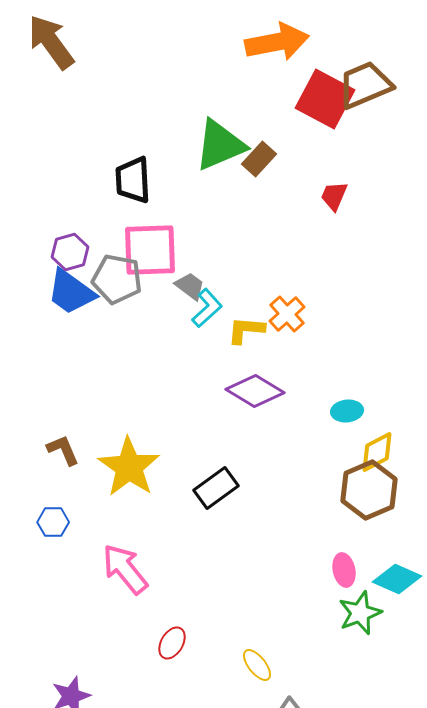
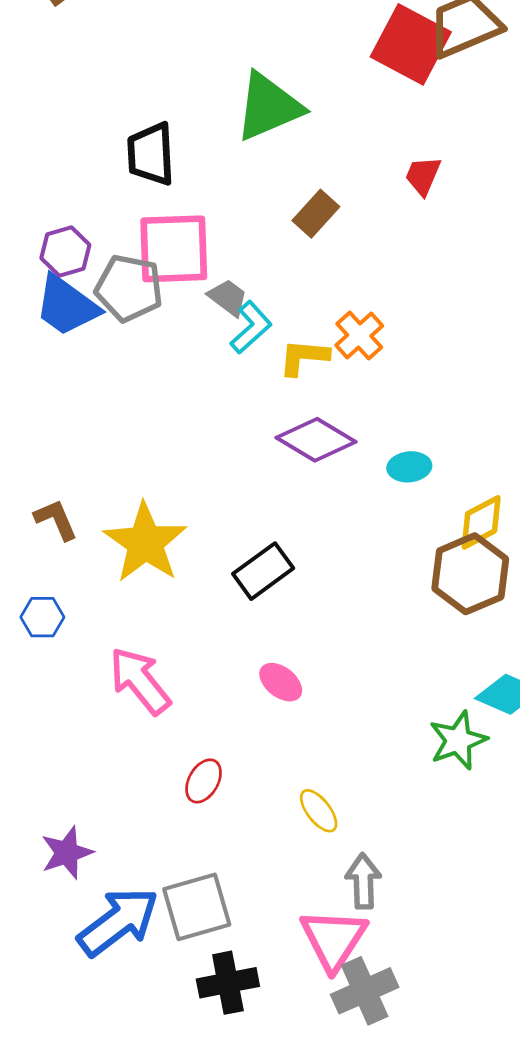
brown rectangle: (259, 159) -> (316, 214), moved
cyan ellipse: (347, 411) -> (409, 467), moved
pink ellipse: (344, 570) -> (281, 682), moved, turned -40

